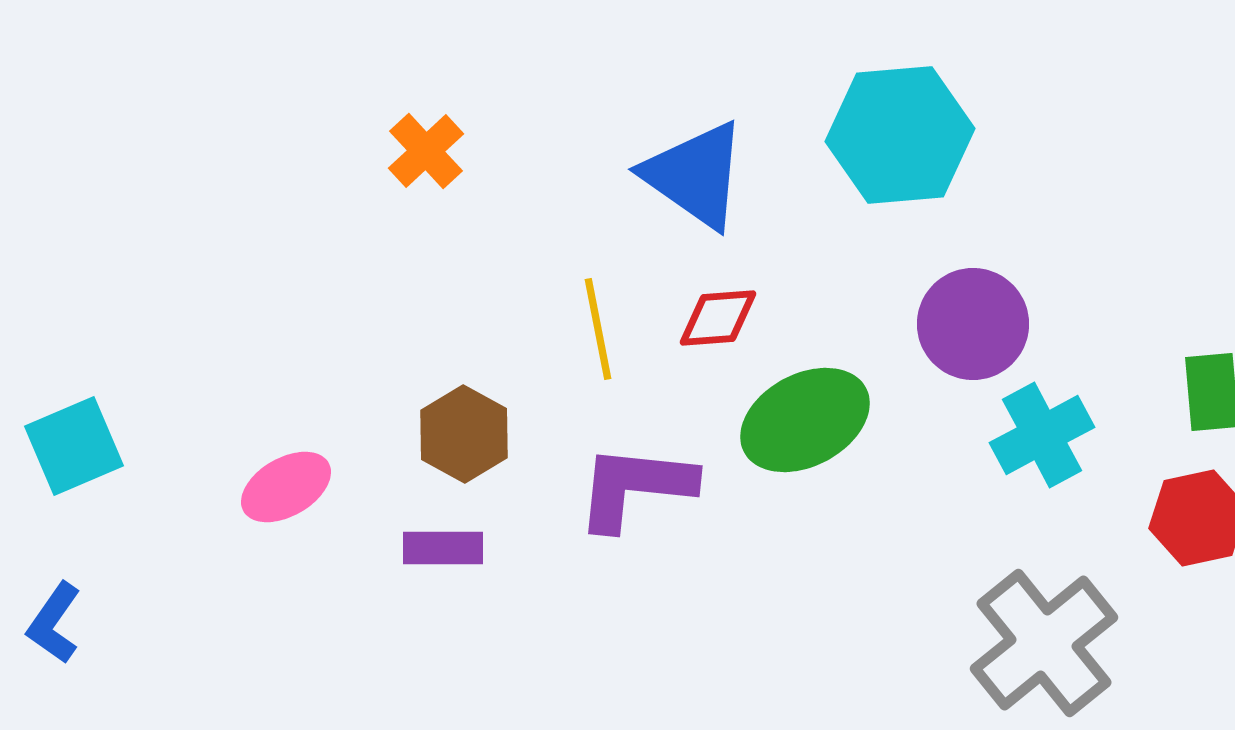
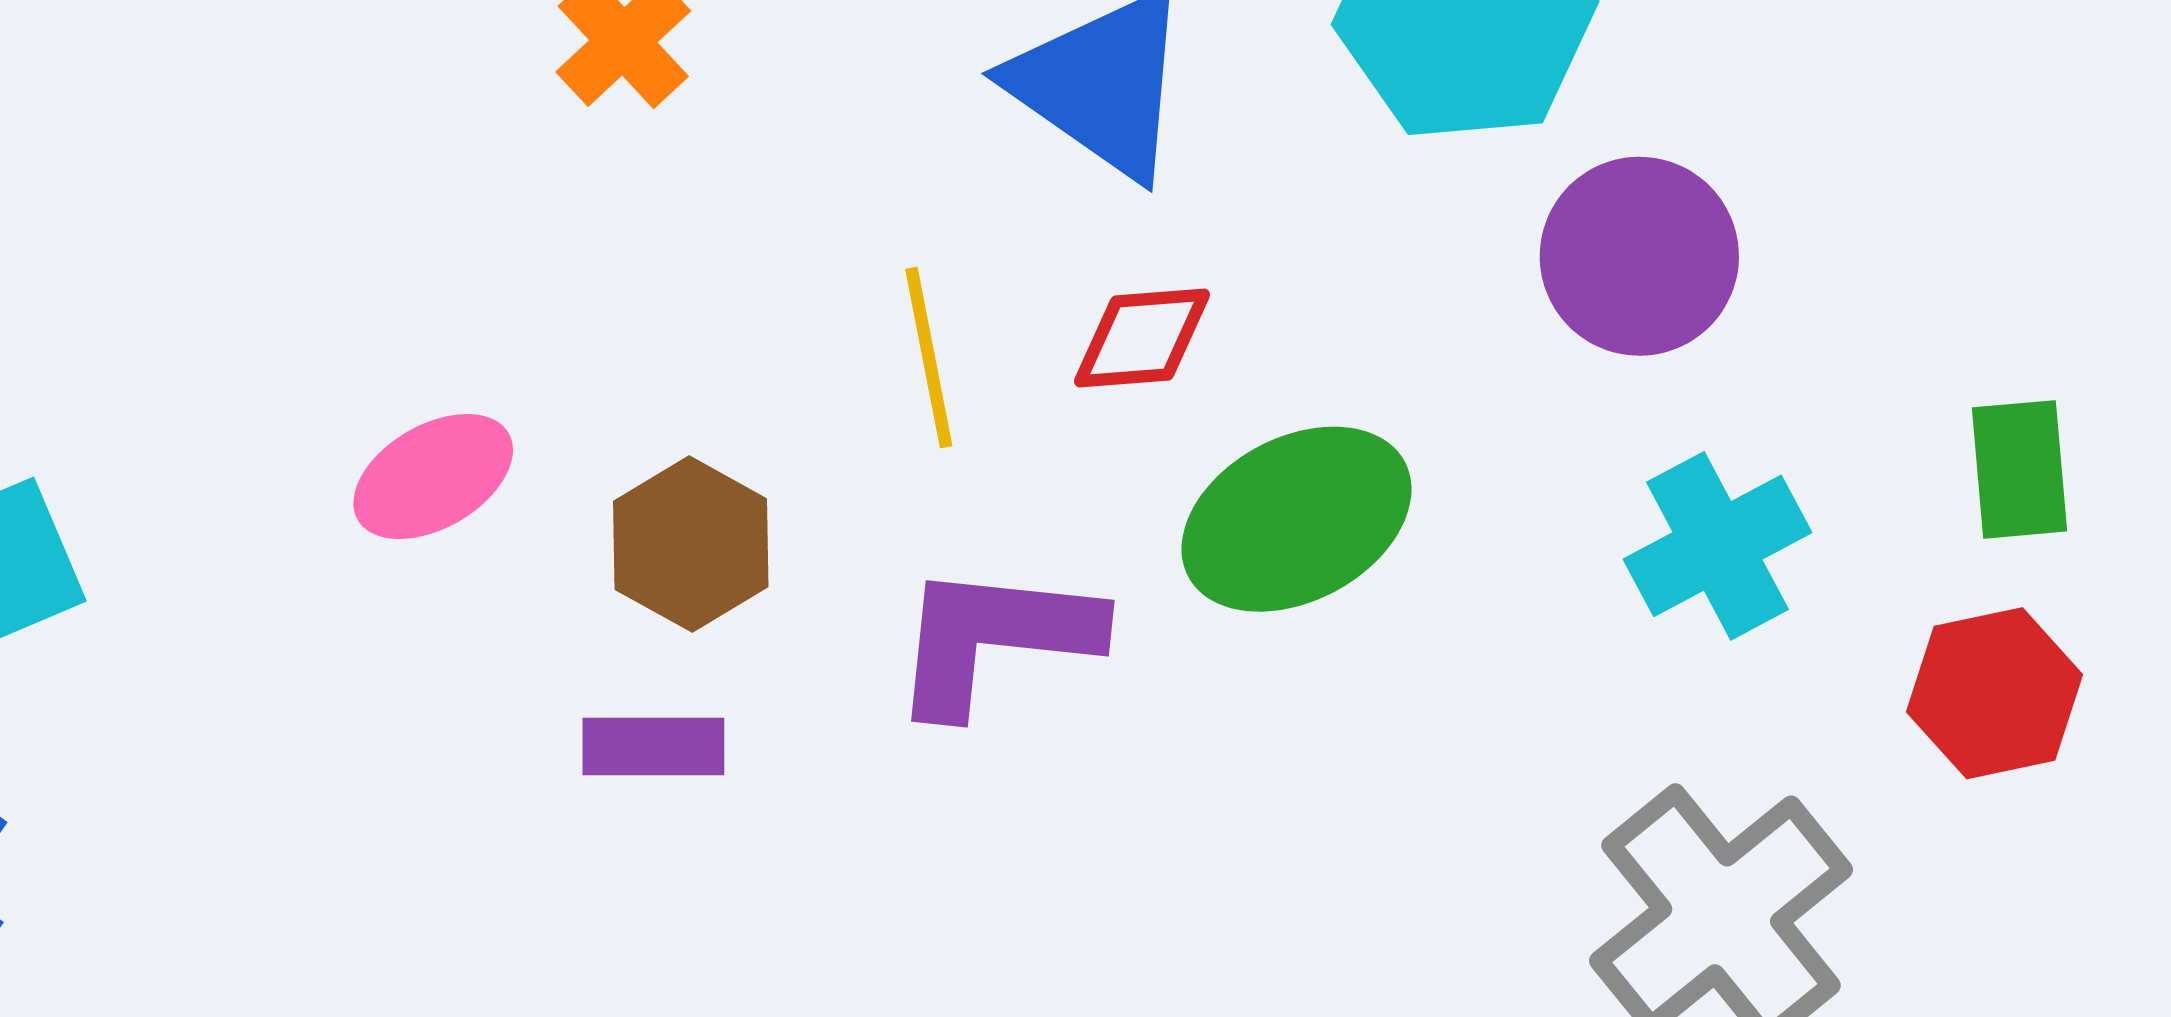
purple circle: (973, 324) -> (1639, 256), moved
pink ellipse: (286, 487) -> (433, 477), moved

